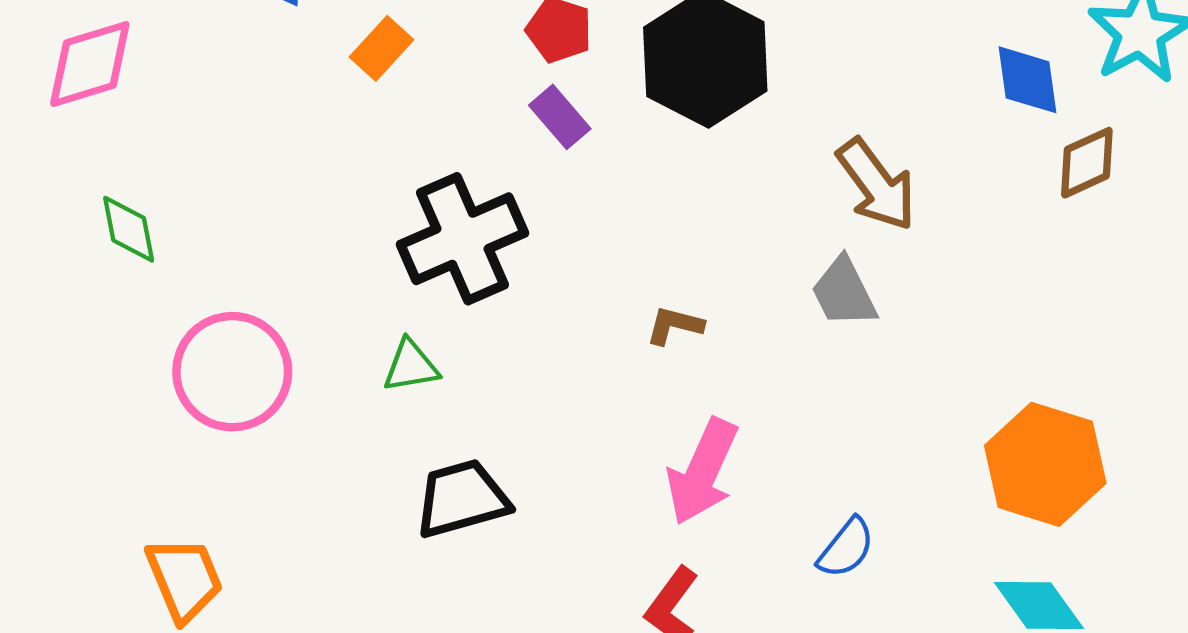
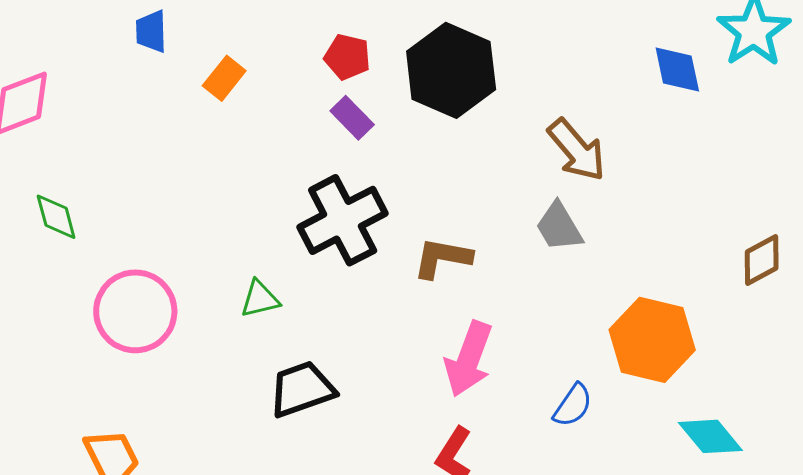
brown diamond: (1087, 163) -> (762, 260), moved
black cross: (462, 239) -> (343, 220), moved
brown L-shape: (675, 325) -> (442, 258), size x1.5
orange hexagon: (1045, 464) -> (652, 340), moved

